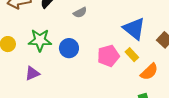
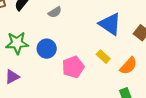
yellow rectangle: (132, 55) -> (103, 57), moved
pink pentagon: (108, 56) -> (73, 67), moved

